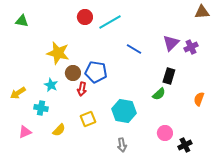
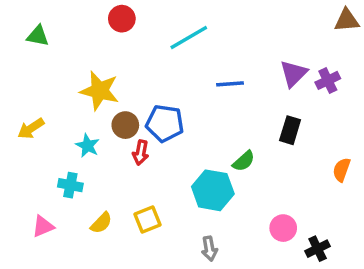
red circle: (85, 17) -> (122, 19), moved
blue line: (134, 49) -> (230, 84), turned -35
yellow arrow: (18, 93) -> (31, 128), moved
green semicircle: (159, 94) -> (244, 161), moved
yellow square: (88, 119) -> (148, 219), moved

